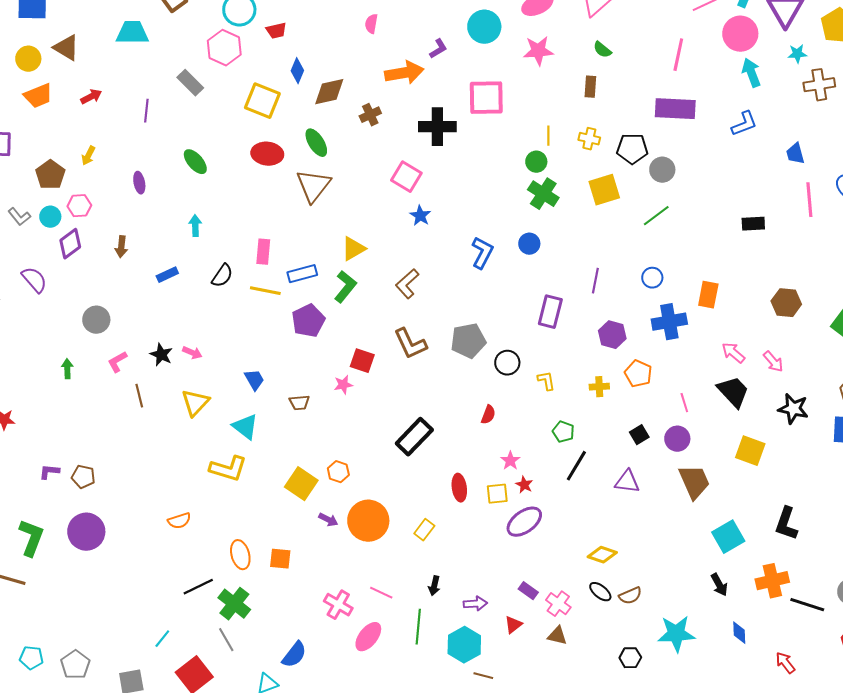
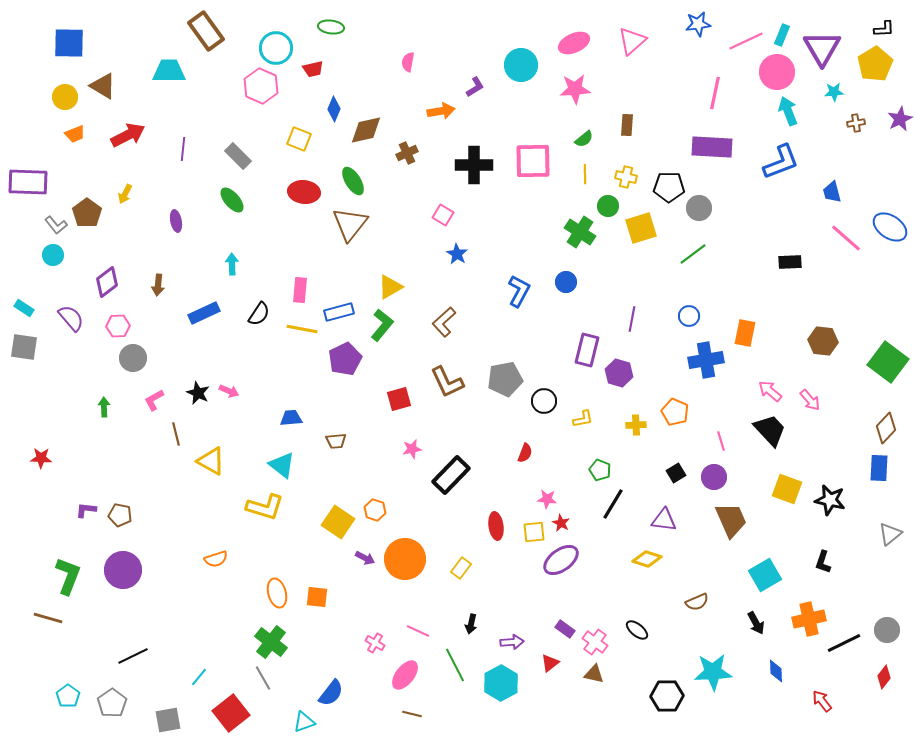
green semicircle: (602, 50) -> (584, 139), moved, turned -78
orange arrow: (404, 73) -> (441, 111), size x0.7
gray rectangle: (190, 83) -> (238, 156), moved
brown cross: (819, 85) -> (856, 123), size x0.6
orange trapezoid: (38, 96) -> (75, 134), size x0.7
red arrow: (91, 97) -> (128, 135), size x1.6
pink square: (486, 98) -> (533, 161), moved
yellow square: (262, 101) -> (299, 139), size x0.7
blue L-shape: (744, 124) -> (781, 162), size x1.4
green circle: (536, 162) -> (608, 206), moved
pink square: (406, 177) -> (443, 215), size x0.7
pink line: (809, 200) -> (846, 238), turned -44
pink hexagon: (79, 206) -> (118, 326), moved
gray L-shape: (19, 217) -> (56, 225), moved
cyan circle: (50, 217) -> (53, 255), moved
blue rectangle: (167, 275) -> (204, 313), size x1.4
purple hexagon: (612, 335) -> (619, 373), moved
red square: (362, 361) -> (399, 399), turned -35
blue trapezoid: (254, 380) -> (291, 418), turned -65
yellow L-shape: (546, 381) -> (583, 419), turned 90
pink star: (343, 385) -> (412, 449), moved
yellow triangle: (195, 403) -> (211, 461), moved, turned -44
black star: (793, 409) -> (830, 500), moved
pink star: (510, 461) -> (547, 499), turned -30
black L-shape: (786, 524) -> (823, 562), size x0.7
yellow diamond: (602, 555) -> (647, 559), moved
black line: (198, 587) -> (133, 656), moved
brown semicircle: (630, 596) -> (697, 602), moved
pink cross: (338, 605) -> (375, 643), size x0.7
black line: (807, 605) -> (844, 643), turned -44
green line: (418, 627) -> (455, 665), turned -32
cyan pentagon: (31, 658) -> (68, 696), turned 30
black hexagon: (630, 658) -> (667, 696), size x1.5
brown line: (483, 676) -> (412, 714), moved

